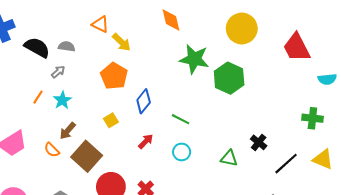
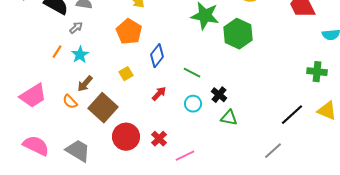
black cross: (259, 142) -> (219, 95), moved
green triangle: (229, 158) -> (229, 118), moved

